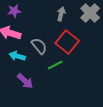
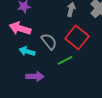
purple arrow: (25, 81) -> (35, 76), turned -42

